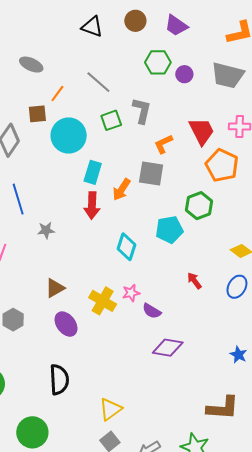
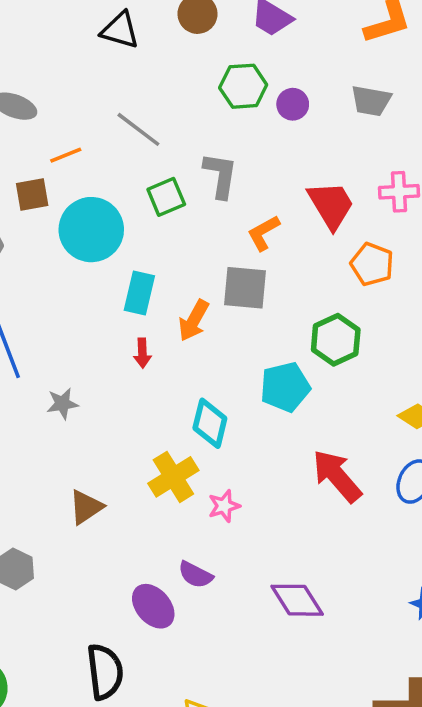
gray trapezoid: (228, 75) -> (371, 101), size x0.7
orange line: (57, 94) -> (66, 155), turned 36
orange pentagon: (222, 165) -> (372, 264), size x0.7
red arrow: (92, 205) -> (142, 353), size x0.6
red arrow: (194, 281) -> (337, 476), size x1.8
yellow cross: (103, 301) -> (173, 477), moved, turned 32
purple semicircle: (152, 311) -> (195, 575), moved
purple ellipse: (66, 324) -> (153, 606), moved
purple diamond: (168, 348) -> (297, 600), turned 52

